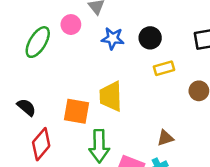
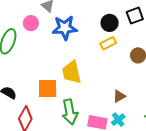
blue star: (113, 38) -> (65, 28), size x1.4
black circle: (150, 38) -> (110, 23), moved

